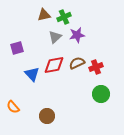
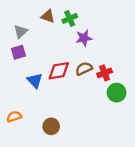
brown triangle: (44, 15) -> (48, 16), turned 32
gray triangle: (55, 37) -> (21, 32), moved
green circle: (101, 94) -> (117, 93), moved
orange semicircle: (13, 107) -> (14, 117), turned 112

